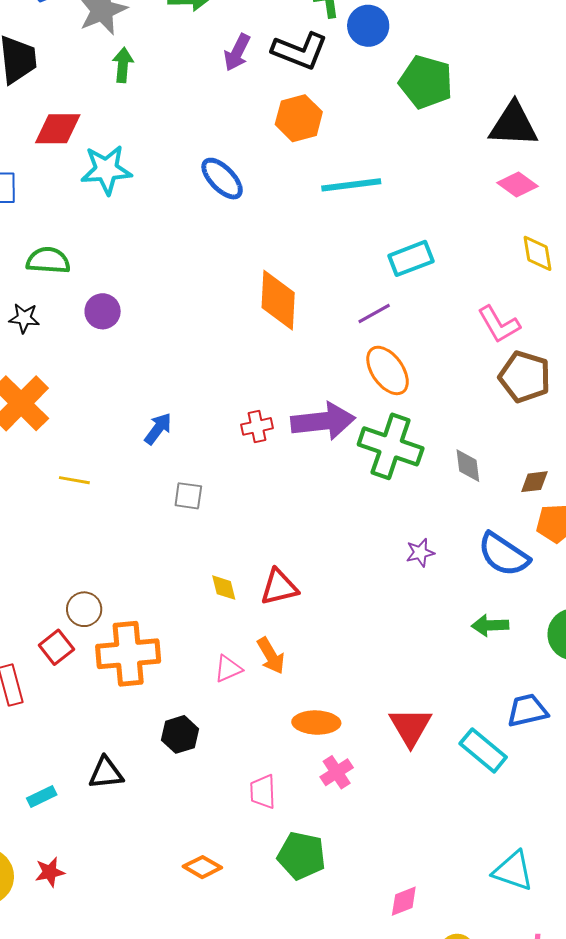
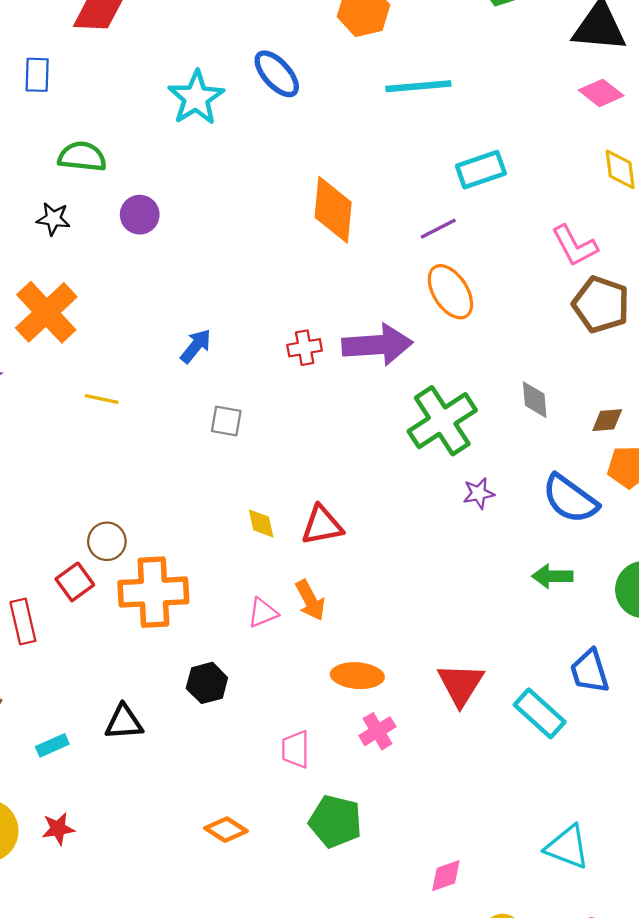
cyan star: (106, 170) -> (196, 98), moved, turned -30
green cross: (391, 446) -> (442, 421), moved, turned 36
blue trapezoid: (527, 710) -> (590, 671), turned -96

